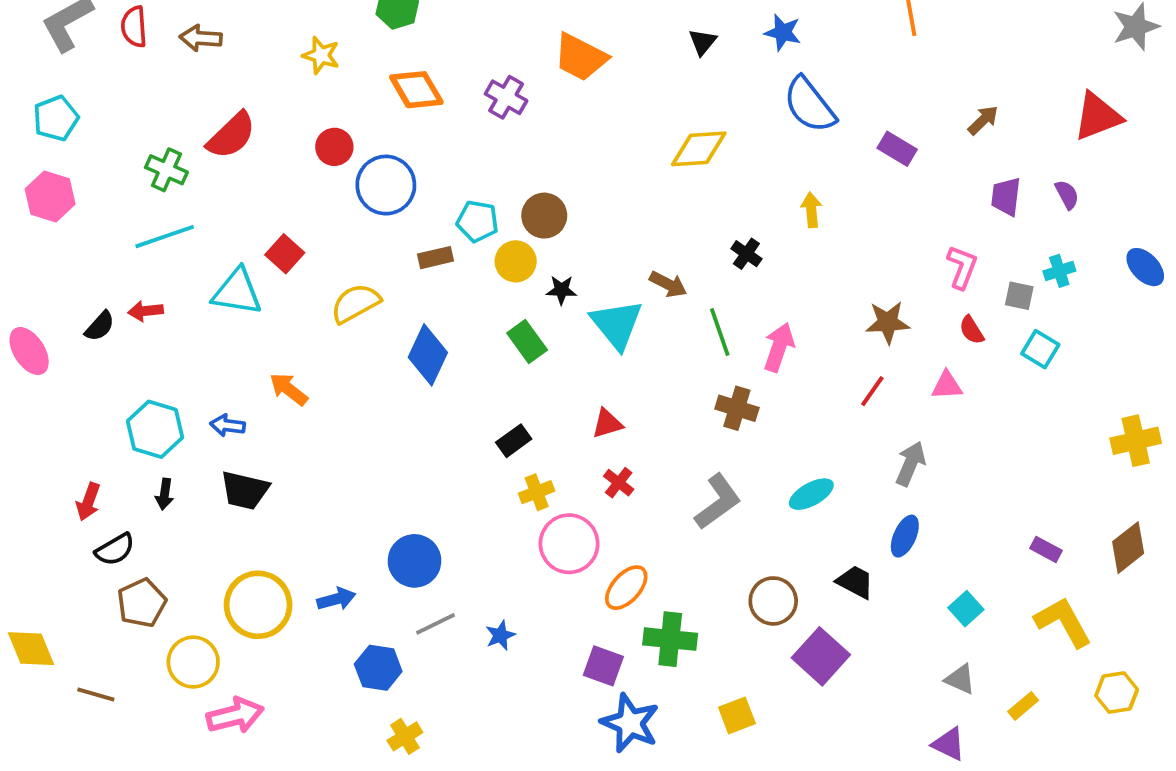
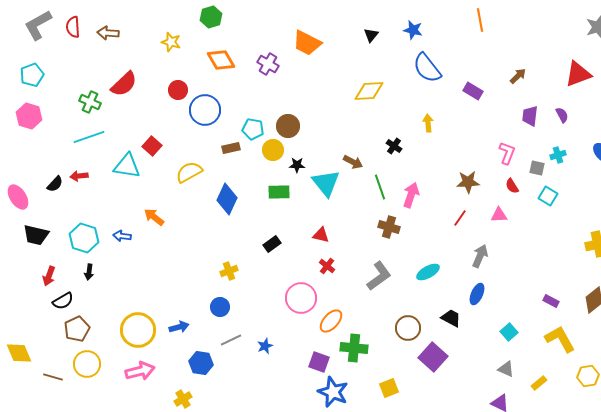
green rectangle: (527, 341) -> (279, 192), turned -55
red triangle: (607, 424) -> (321, 235), turned 30
black trapezoid: (245, 490) -> (36, 235), moved
yellow cross: (537, 492) -> (229, 271), moved
blue circle: (414, 561) -> (220, 307), size x0.7
yellow circle: (193, 662) -> (87, 364), moved
pink arrow: (235, 715) -> (140, 371), moved
yellow cross: (405, 736) -> (183, 399), moved

